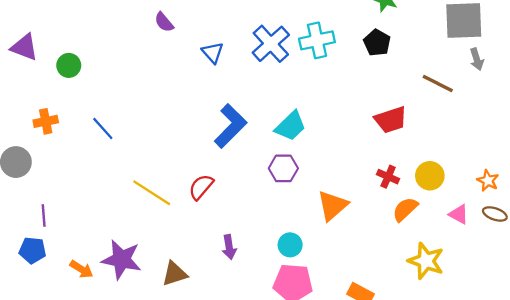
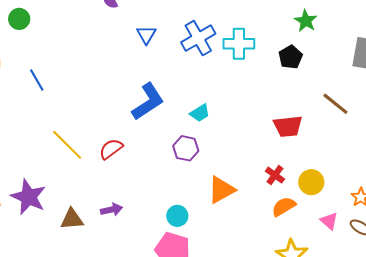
cyan trapezoid: (290, 126) -> (200, 113), size x0.7
purple arrow: (229, 247) -> (112, 210), moved, turned -105

